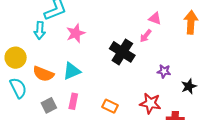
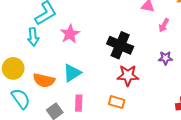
pink arrow: (146, 36) -> (164, 25), moved
red star: (150, 103) -> (128, 75), moved

